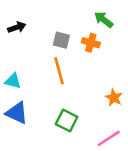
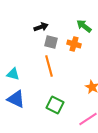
black arrow: (17, 27) -> (41, 27), moved

